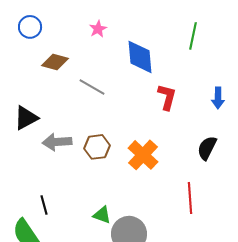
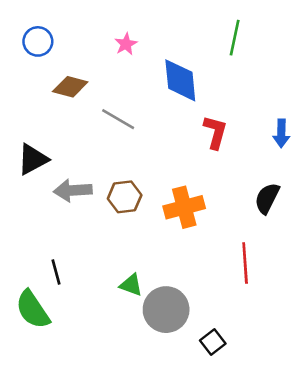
green line: (193, 36) -> (235, 38), moved
orange cross: (143, 155) -> (184, 207), turned 32

